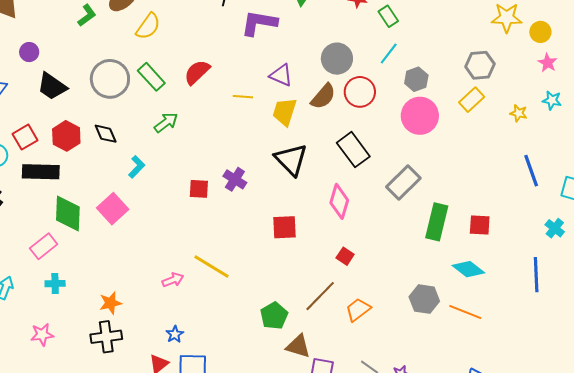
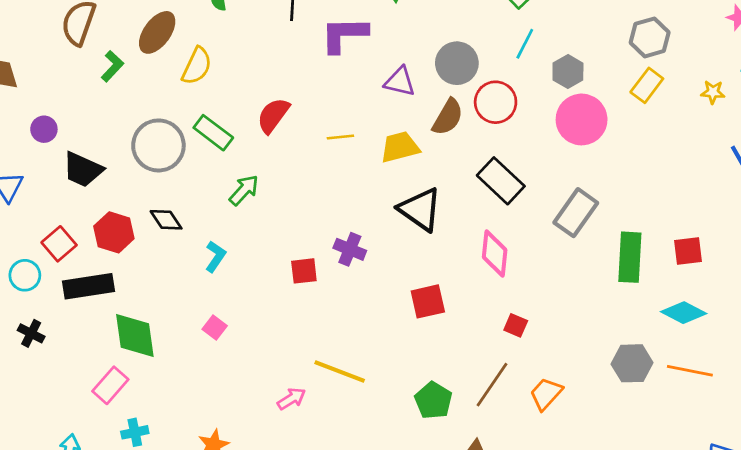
purple triangle: (281, 75) -> (400, 82), moved
yellow trapezoid: (285, 112) -> (400, 147), turned 68
pink square: (113, 209) -> (215, 327), moved, size x0.6
green pentagon: (274, 316) -> (433, 400), moved

